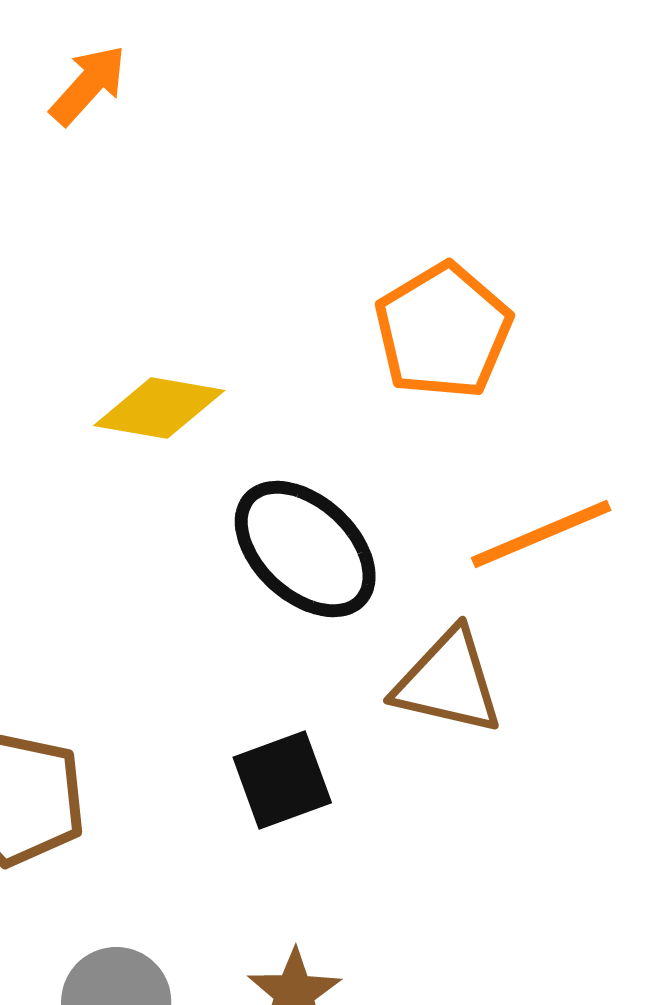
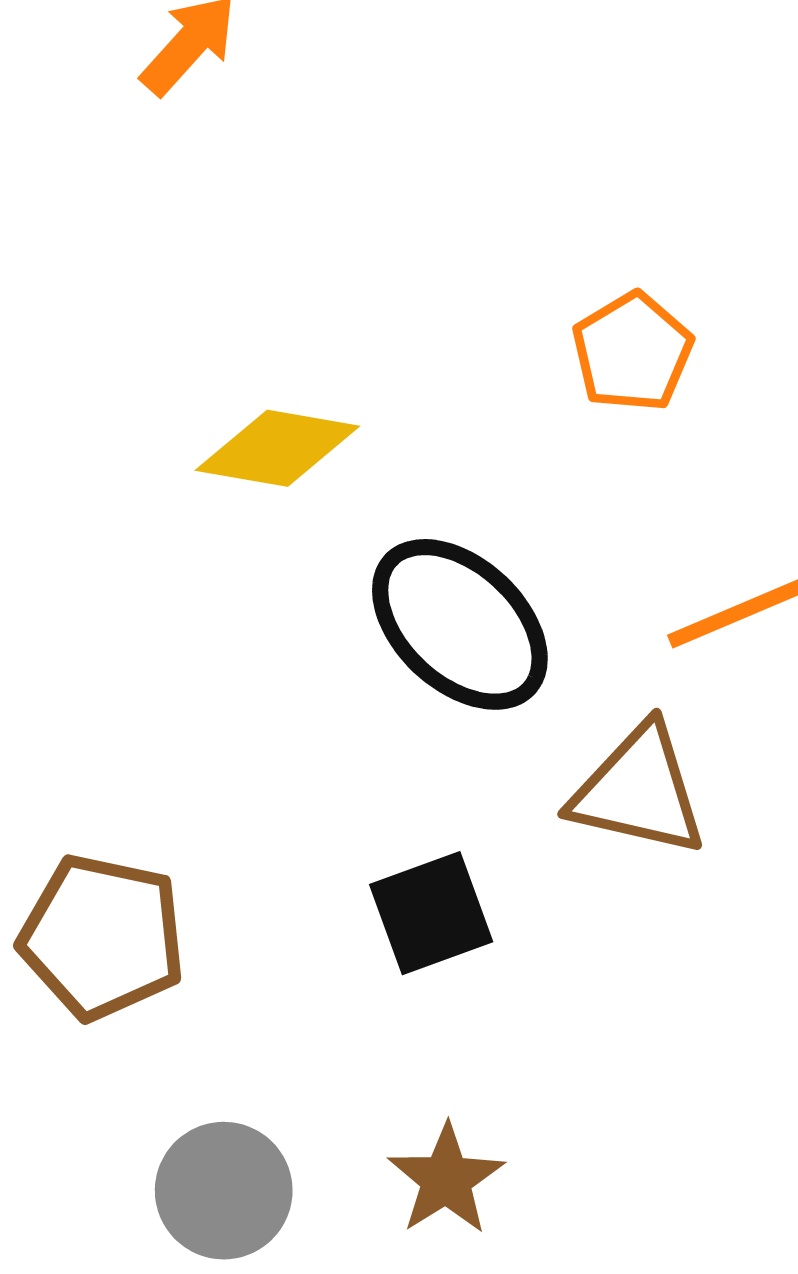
orange pentagon: (443, 331) -> (632, 352), size x0.7

